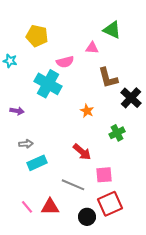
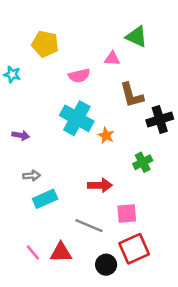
cyan cross: (48, 84) -> (77, 118), moved
black cross: (131, 98) -> (160, 120), turned 30
red arrow: (82, 152) -> (100, 185), turned -42

